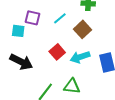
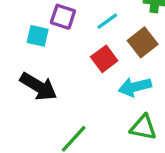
red square: (57, 52) -> (104, 59), moved
green triangle: (72, 86) -> (143, 127), moved

